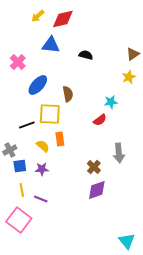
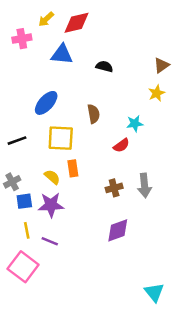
pink cross: (18, 62) -> (22, 39), moved, turned 35
brown semicircle: (68, 94) -> (93, 114), moved
black line: (27, 125) -> (17, 141), moved
brown cross: (94, 167) -> (114, 188), moved, turned 32
purple star: (42, 169) -> (51, 205), size x1.5

